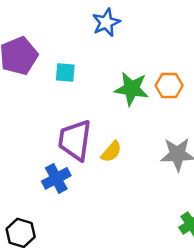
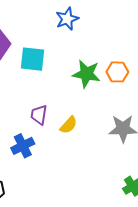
cyan square: (65, 73) -> (33, 59), size x1.5
purple trapezoid: (75, 140) -> (39, 115), size x0.6

